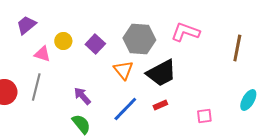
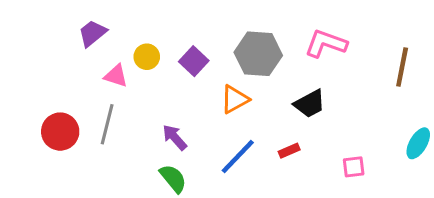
orange triangle: (123, 70) -> (235, 99), turned 40
black trapezoid: (161, 73) -> (310, 104), moved, size x0.7

